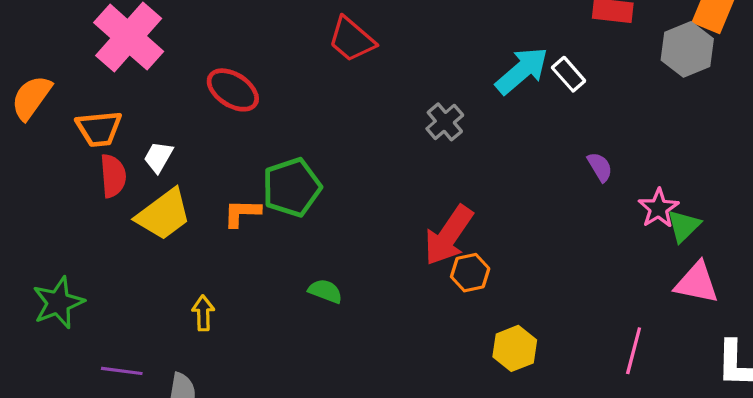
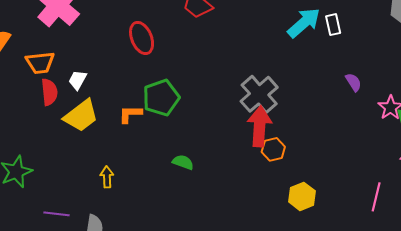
white rectangle: (569, 74) -> (333, 25), turned 30
red ellipse: (233, 90) -> (142, 38), moved, turned 36
gray cross: (445, 122) -> (259, 94), moved, size x1.6
red arrow: (449, 235) -> (260, 126), turned 150

